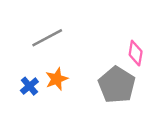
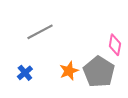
orange star: (57, 79) -> (69, 71), moved

